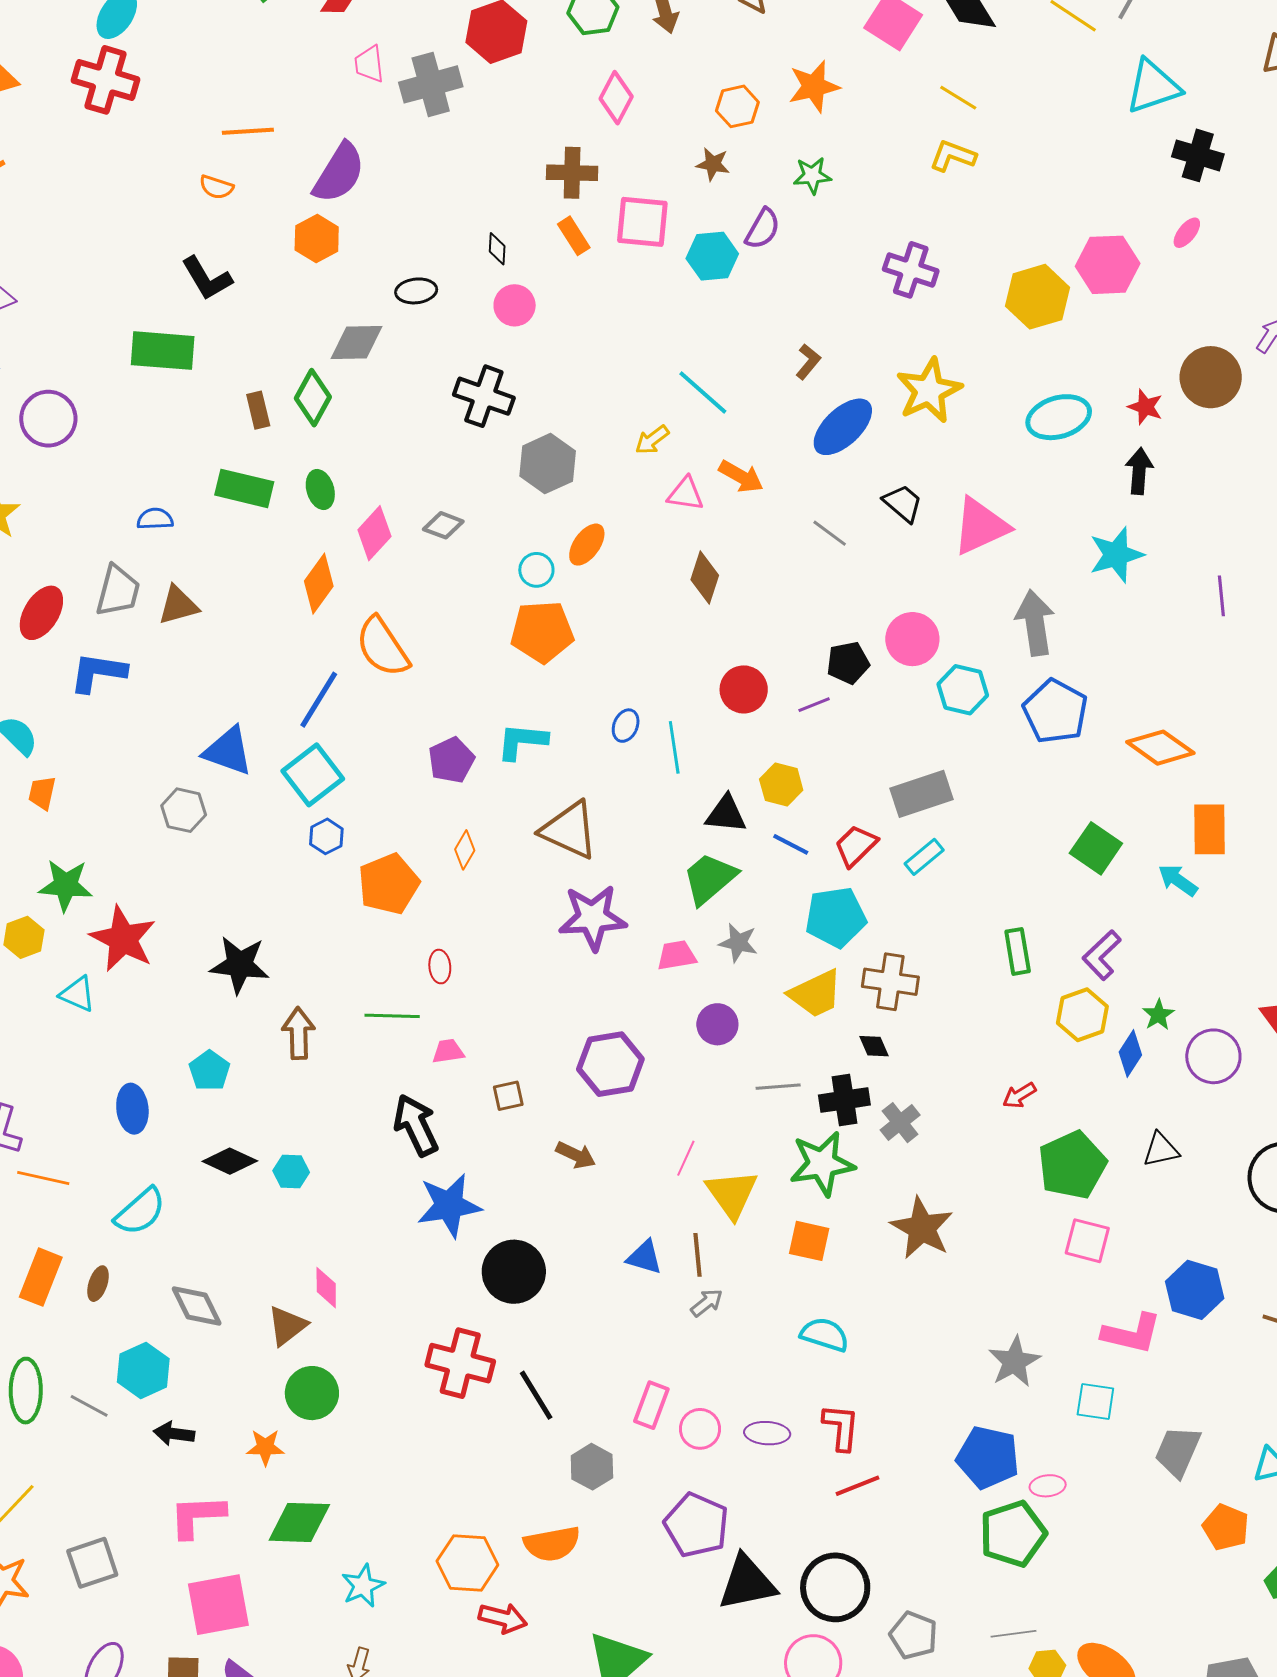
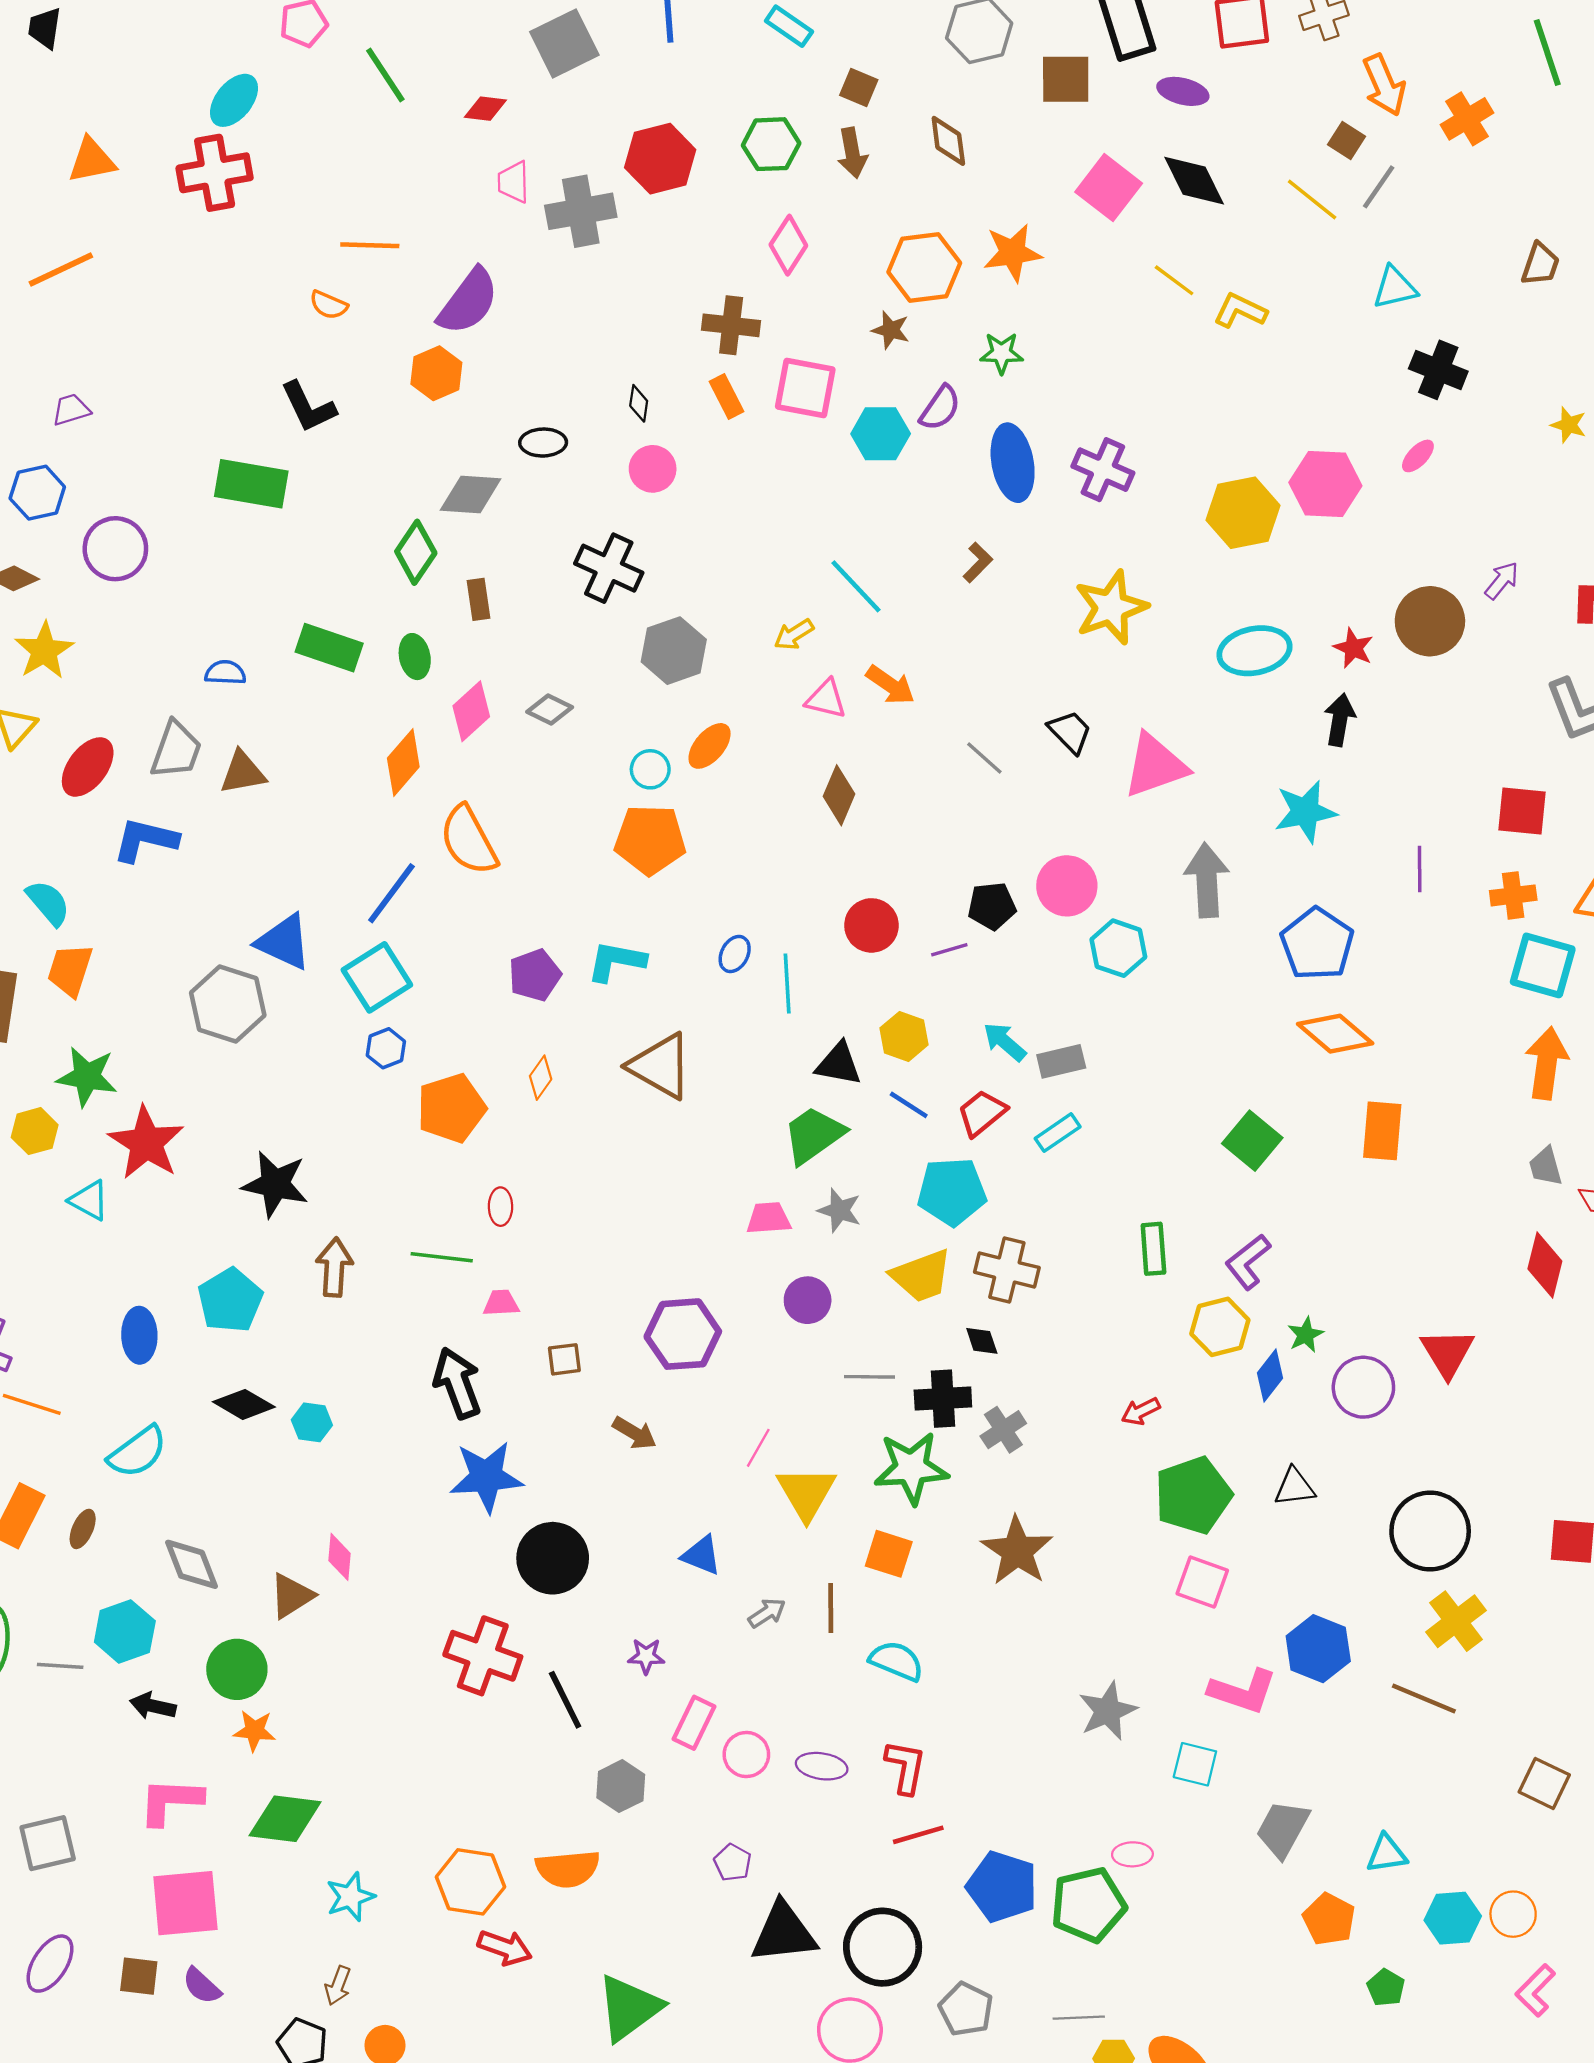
red cross: (105, 80) -> (215, 173), turned -32
cyan triangle: (1153, 87) -> (1395, 288), size x0.7
orange hexagon: (737, 106) -> (924, 268), size x1.5
yellow L-shape: (953, 156) -> (1240, 311), moved
brown rectangle: (258, 410) -> (479, 599), moved
blue ellipse: (843, 427) -> (1013, 463), moved, turned -62
blue pentagon: (1055, 711) -> (1317, 944), moved
orange trapezoid: (42, 793) -> (70, 970), size x1.4
gray rectangle: (921, 794) -> (1061, 1061), size x0.7
gray hexagon: (184, 810) -> (228, 1004), size x1.5
cyan arrow: (1178, 880) -> (1005, 1042), moved
purple star: (593, 918) -> (646, 1656), moved, size x0.5
cyan pentagon: (209, 1071) -> (230, 1300), size x1.4
brown line: (697, 1255) -> (831, 1608), moved
green circle: (312, 1393) -> (237, 1669), moved
gray line: (89, 1406) -> (60, 1666), turned -30
blue pentagon: (988, 1457) -> (1002, 1887), moved
purple pentagon: (697, 1525) -> (733, 1863), size x0.5

